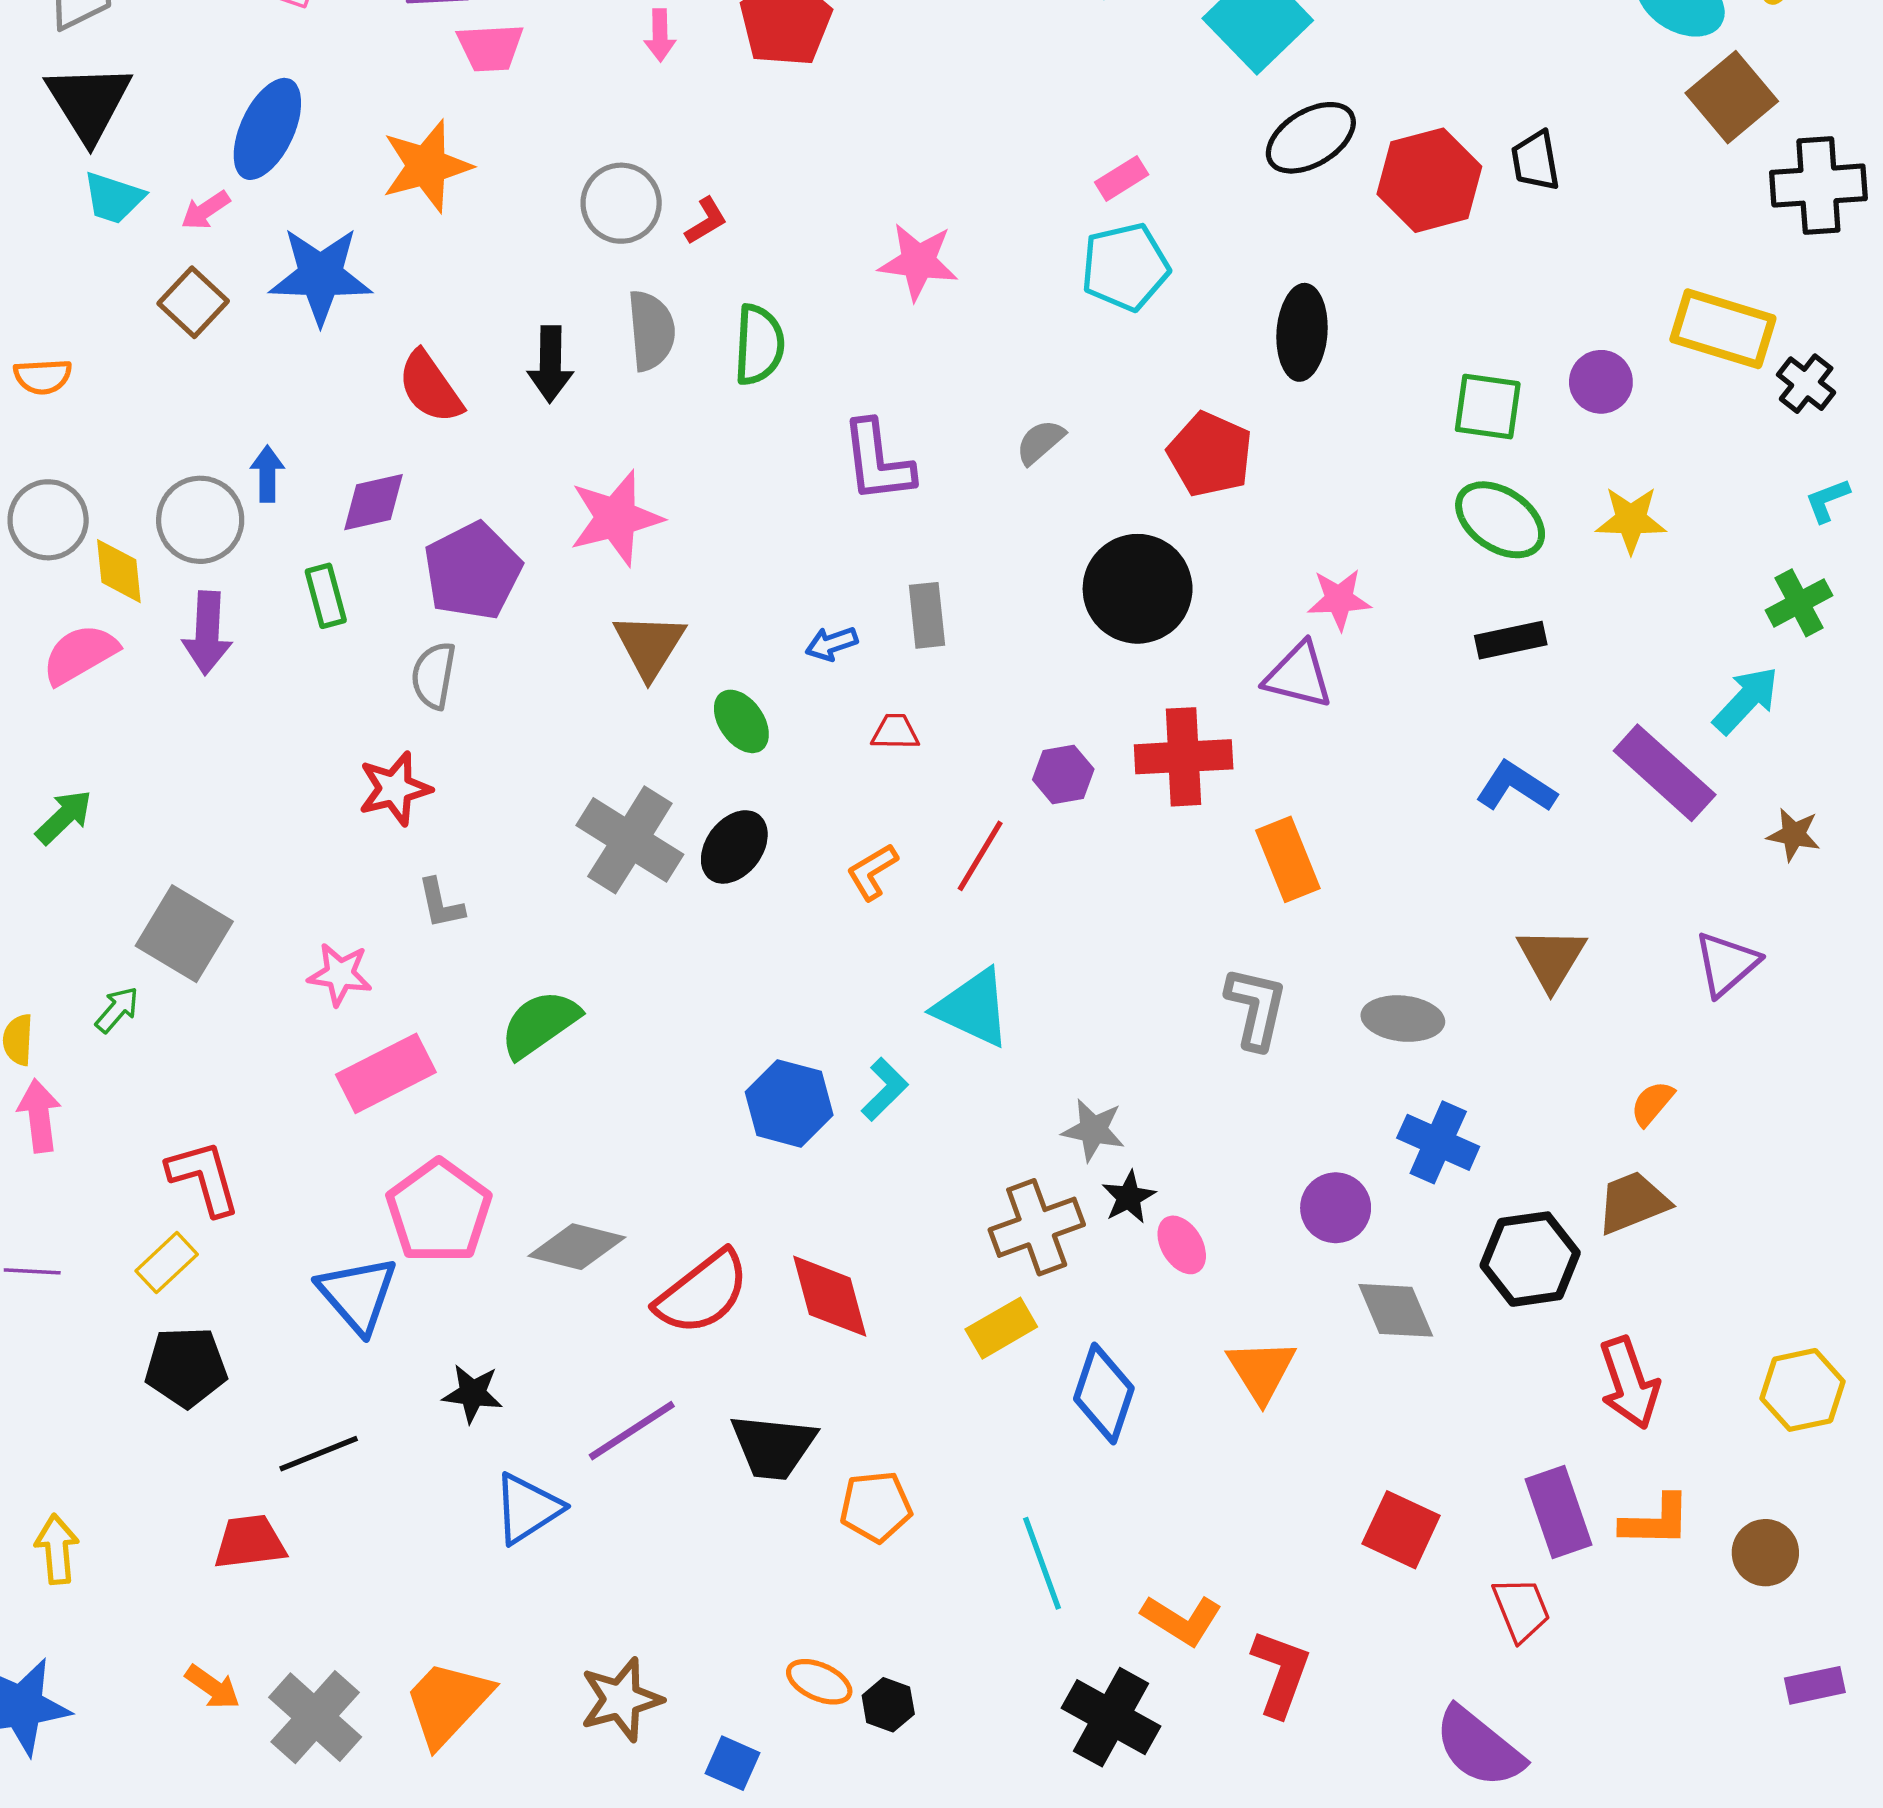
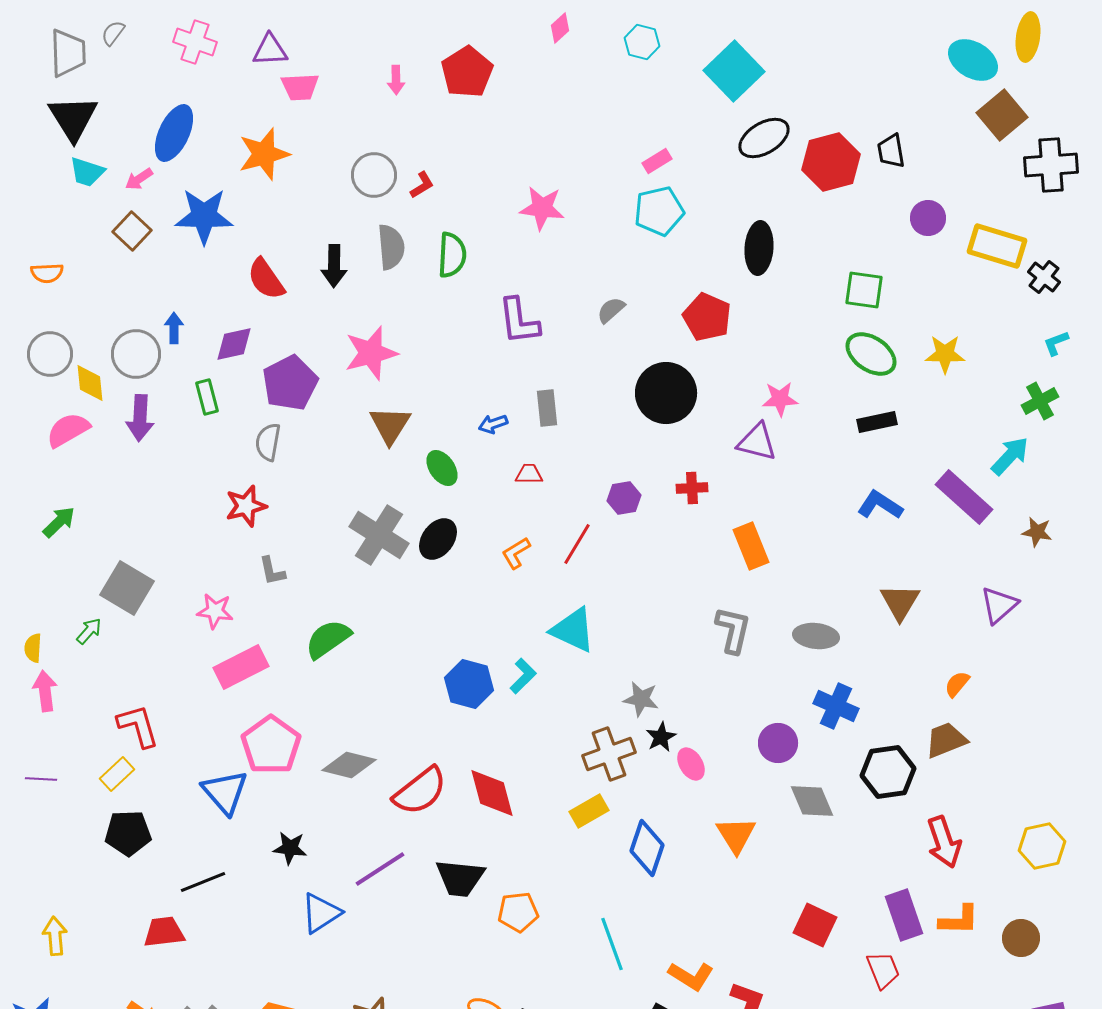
purple circle: (1601, 382) -> (928, 218), moved
red cross: (1184, 757) -> (692, 488), size x0.6

